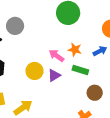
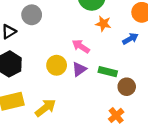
orange star: (75, 50) -> (103, 24), moved
green rectangle: (80, 70) -> (108, 72), moved

